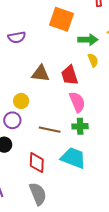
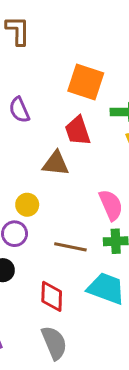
purple semicircle: (17, 37) -> (19, 110), turned 78
red trapezoid: (70, 75) -> (78, 131), moved

